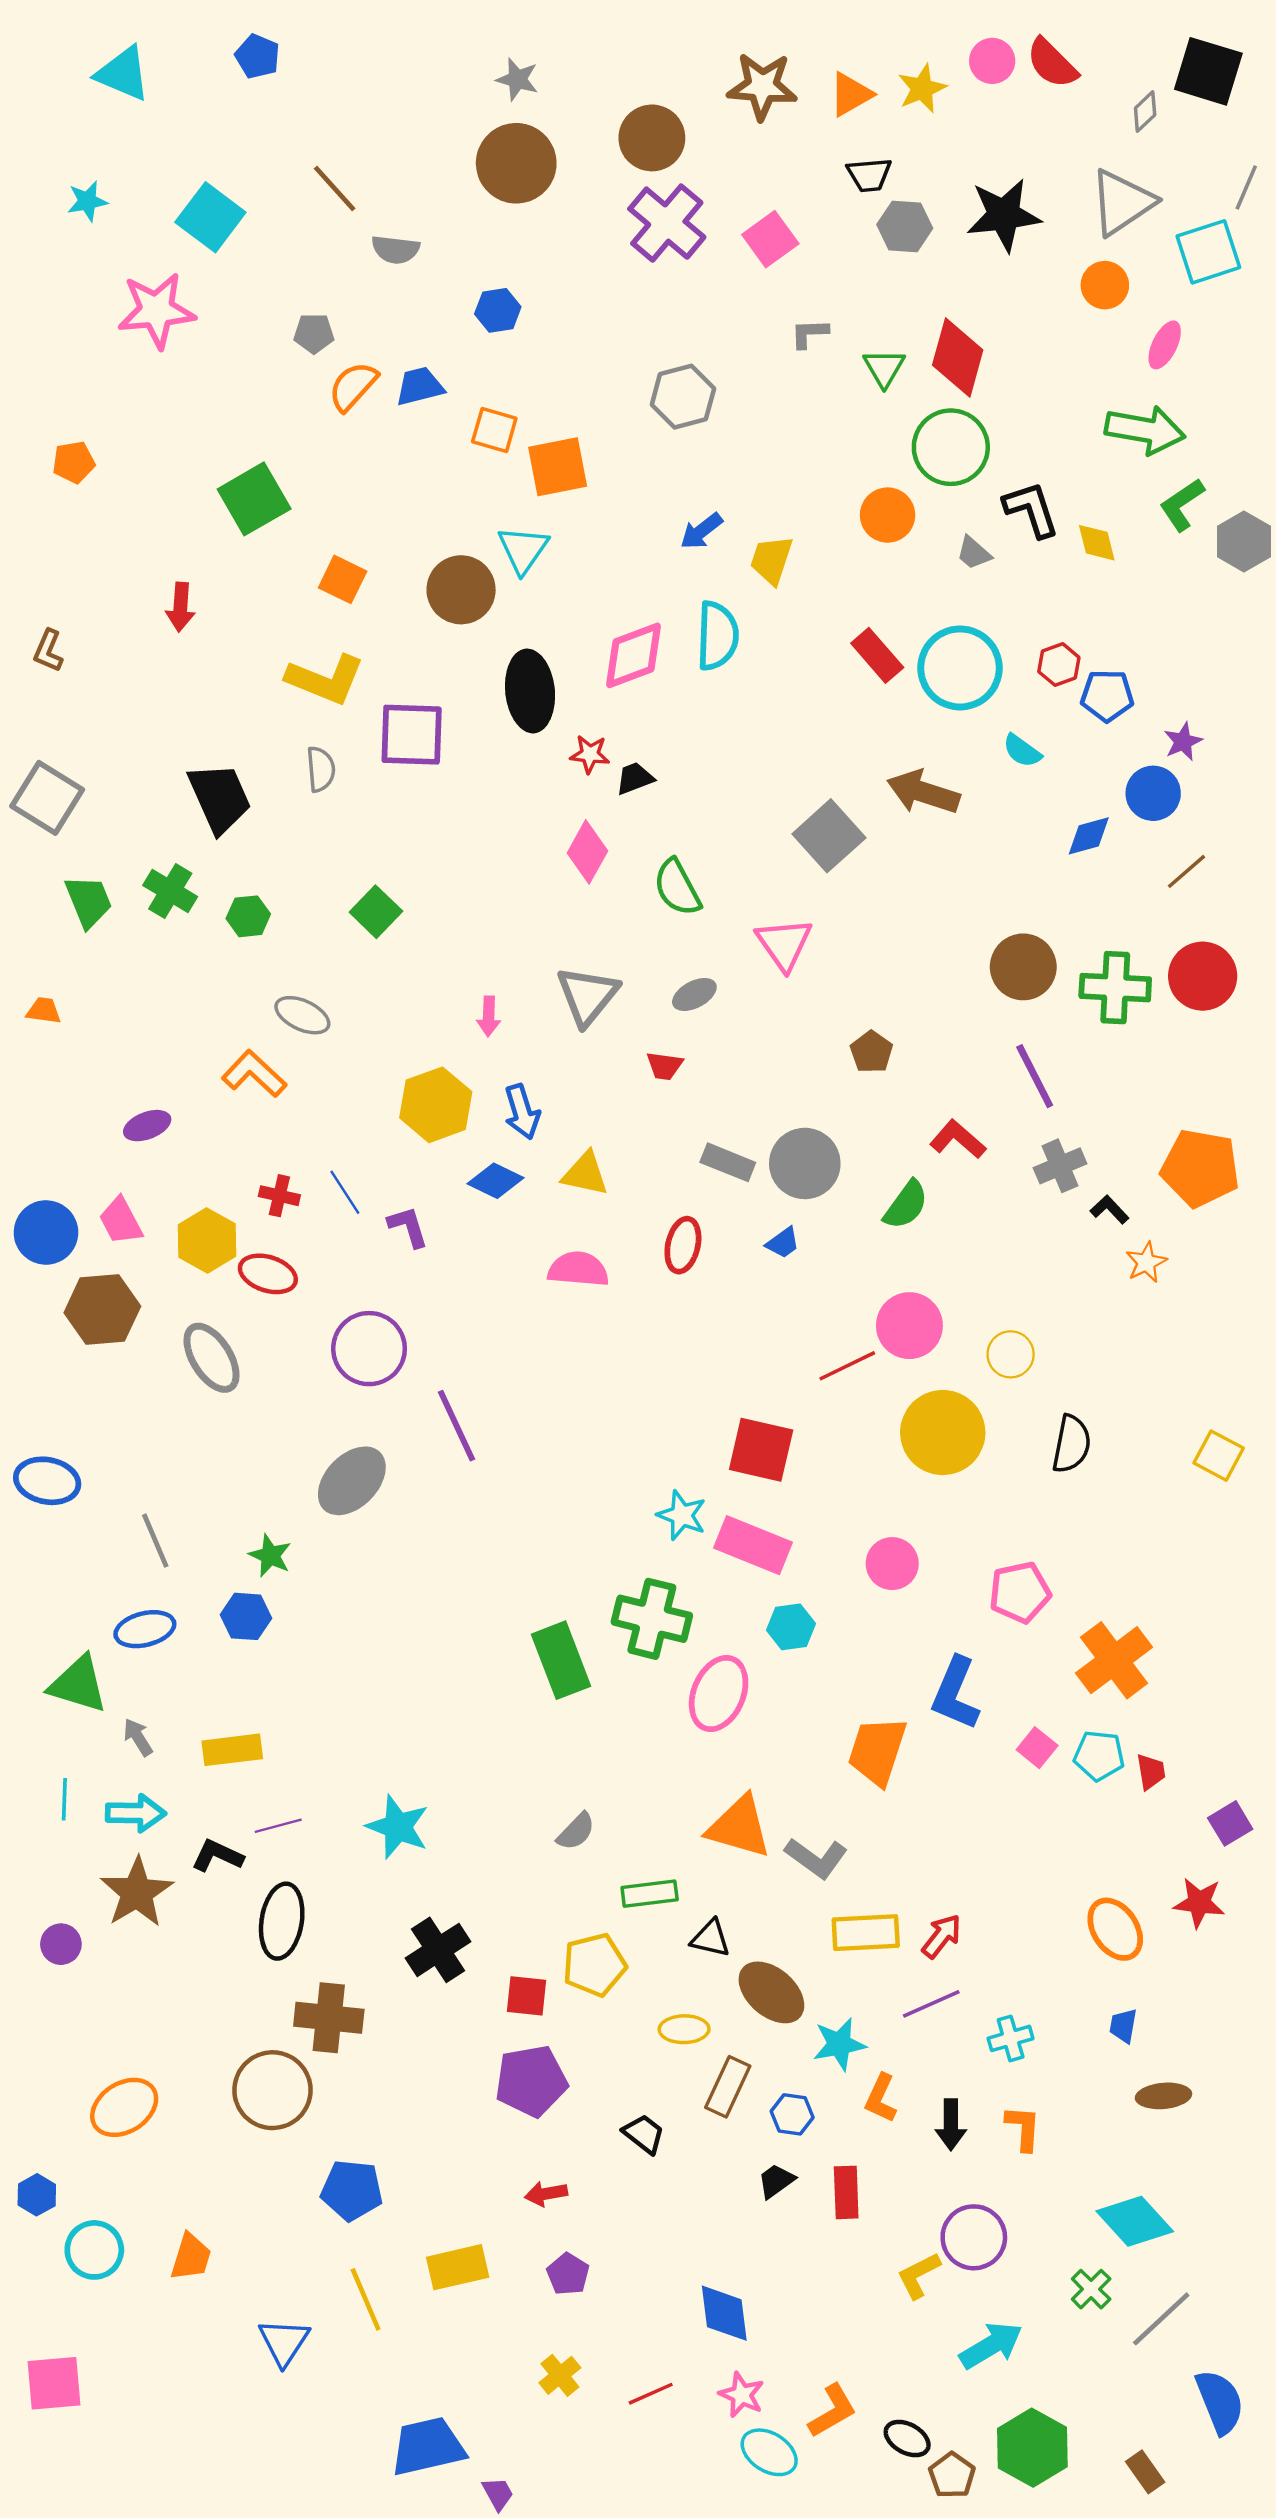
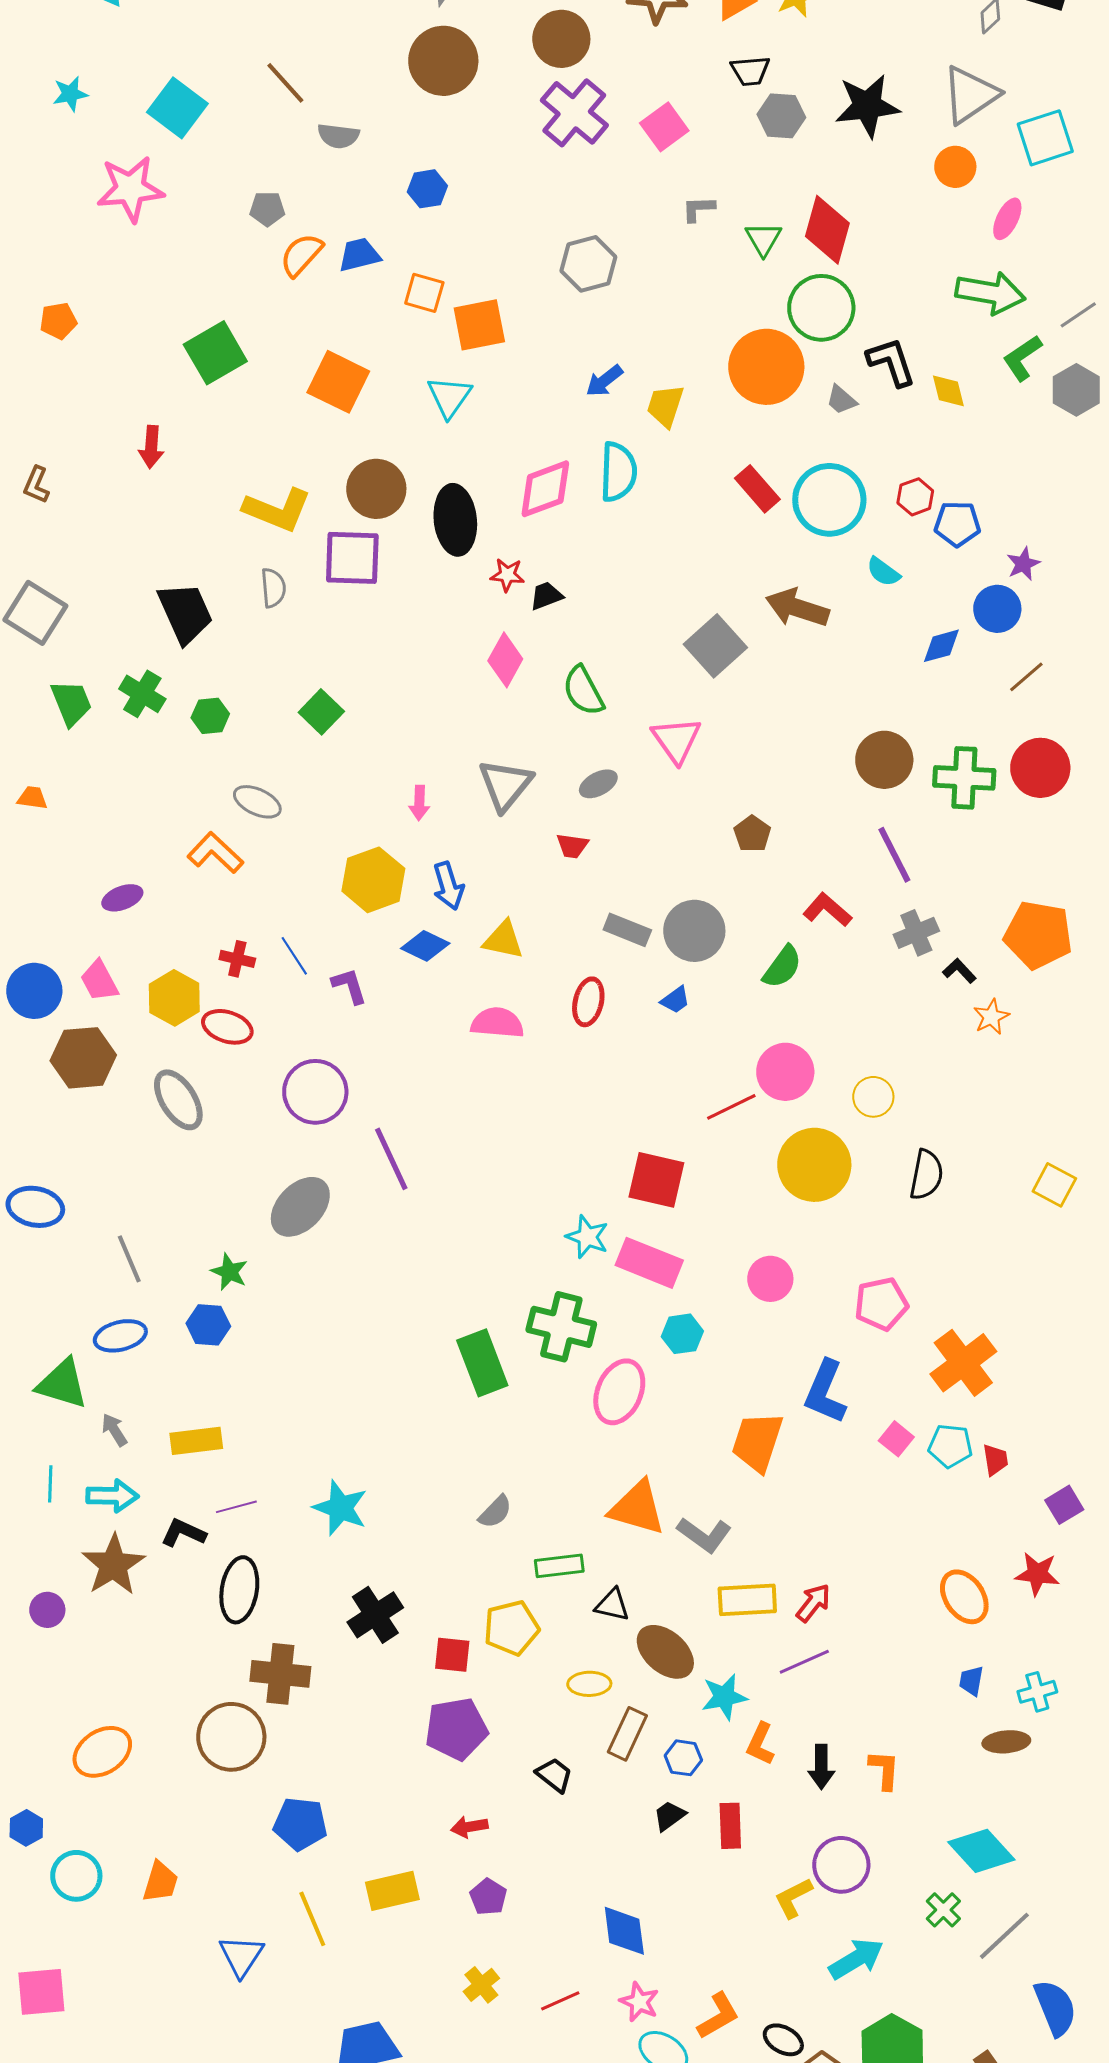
gray line: (1246, 187) -> (1078, 315), moved, turned 33
orange circle: (888, 515) -> (766, 367), size x1.6
orange square: (343, 579) -> (338, 382), moved, size x1.5
brown circle: (461, 590) -> (376, 489), moved
cyan cross: (1011, 2038) -> (1037, 1692), moved

